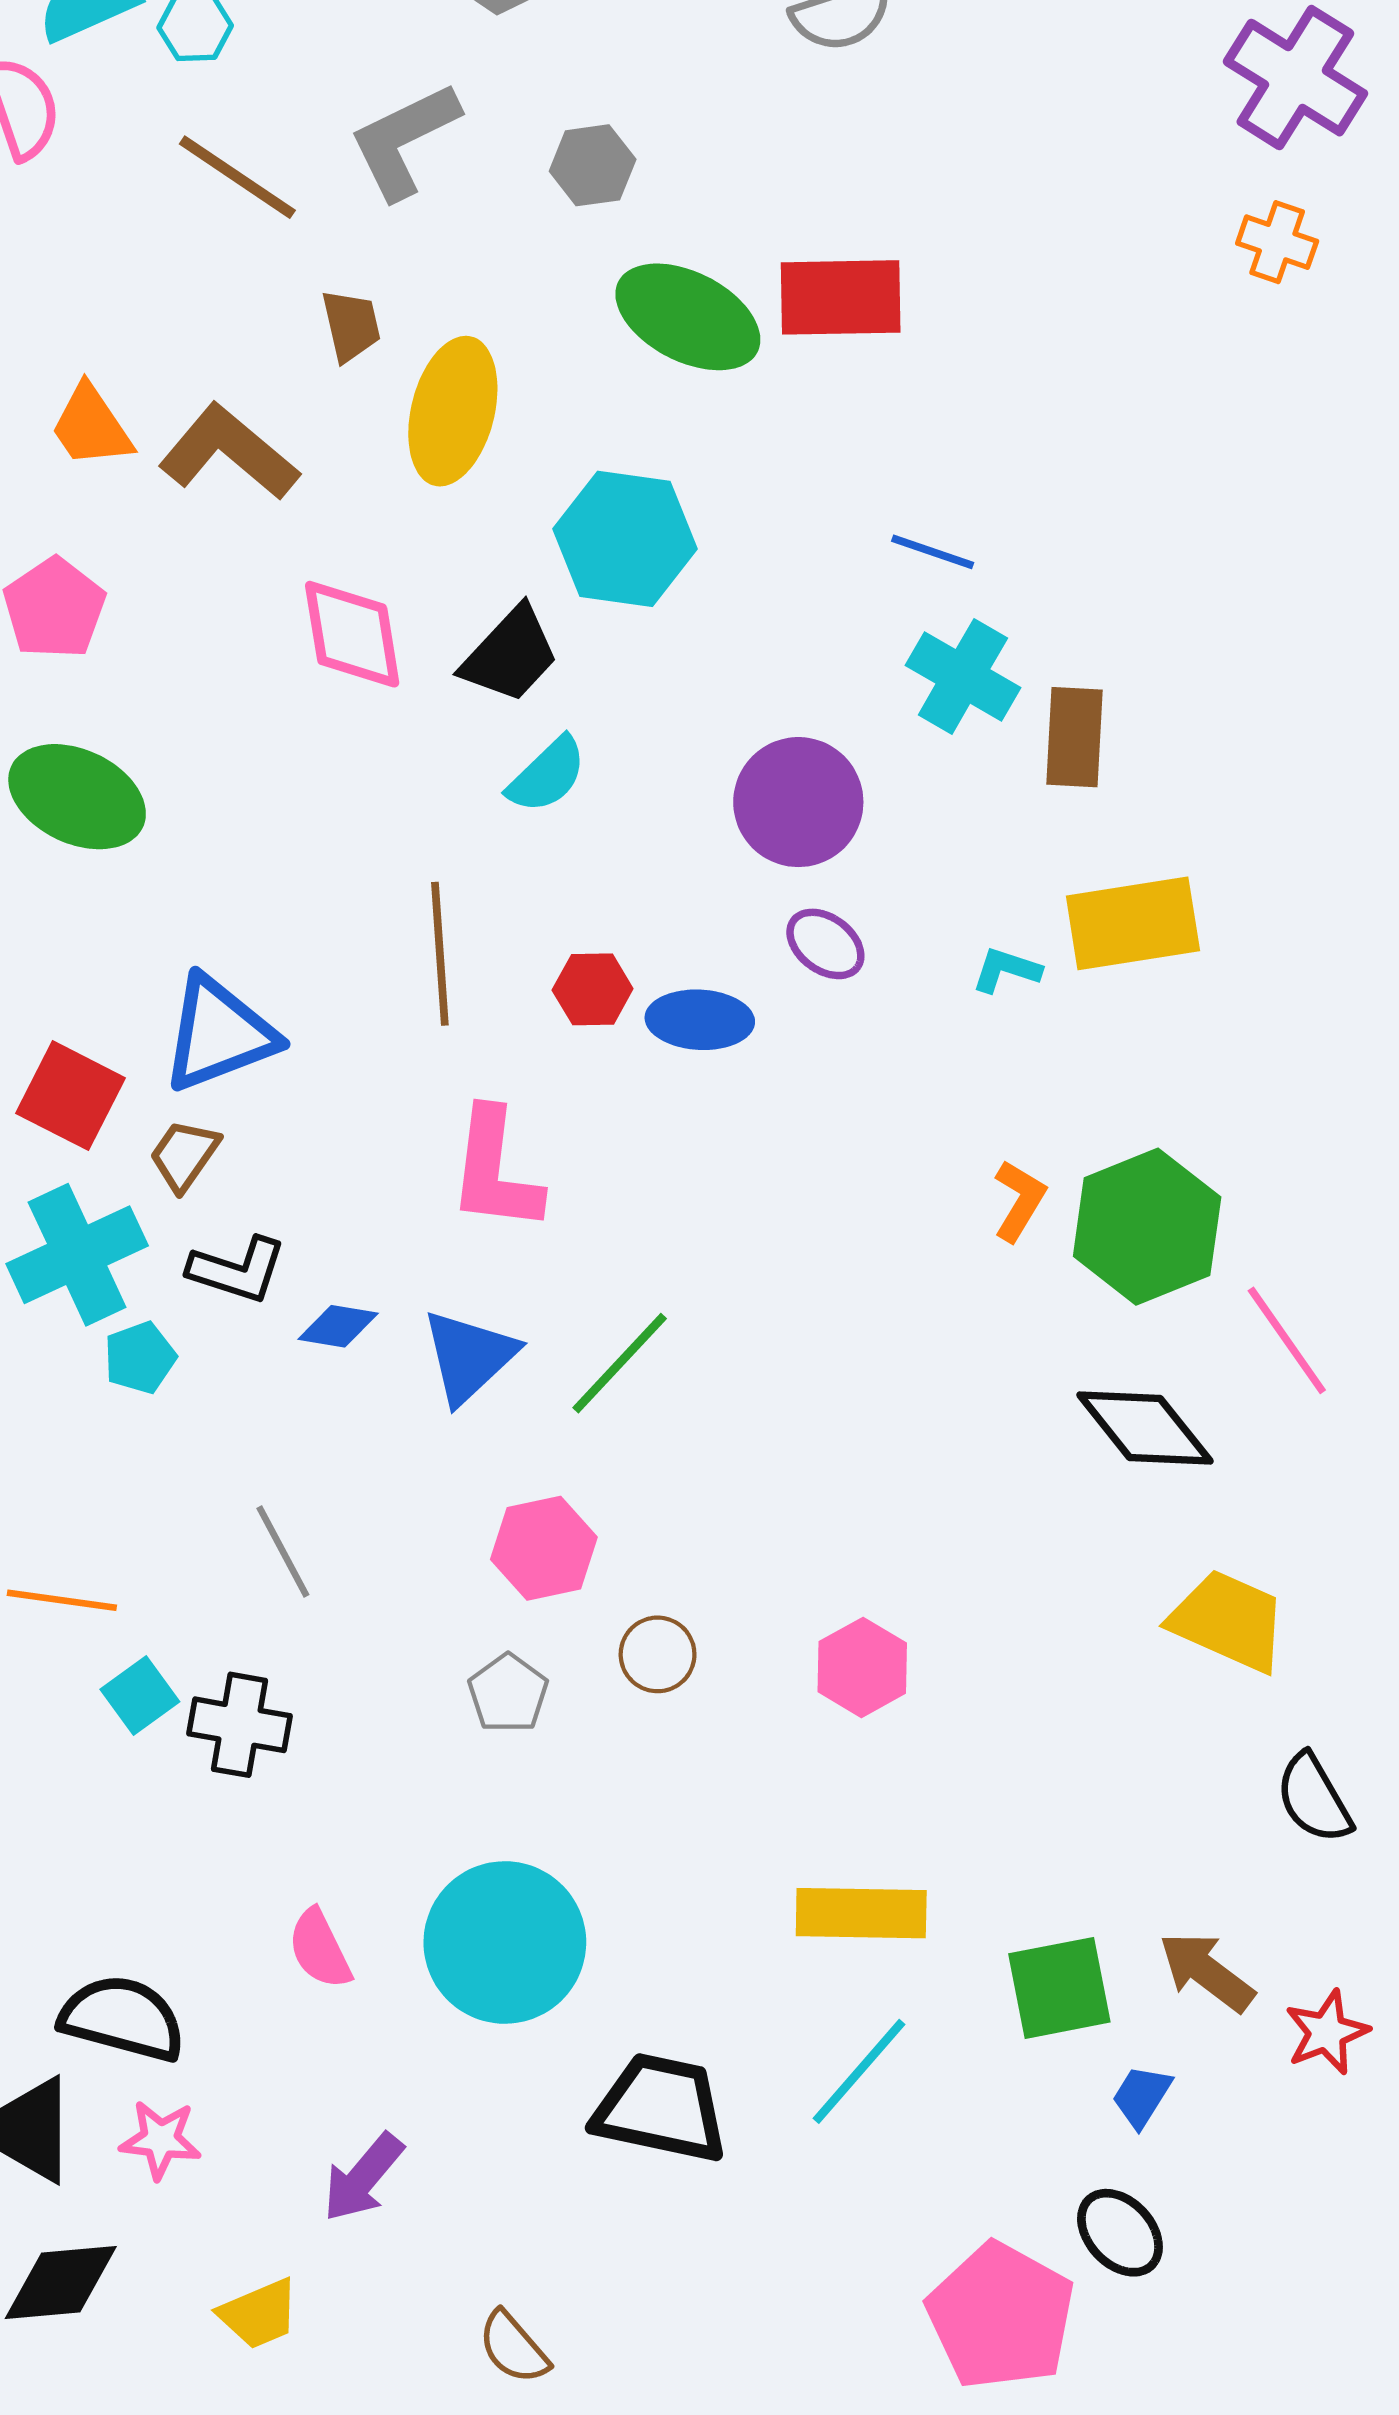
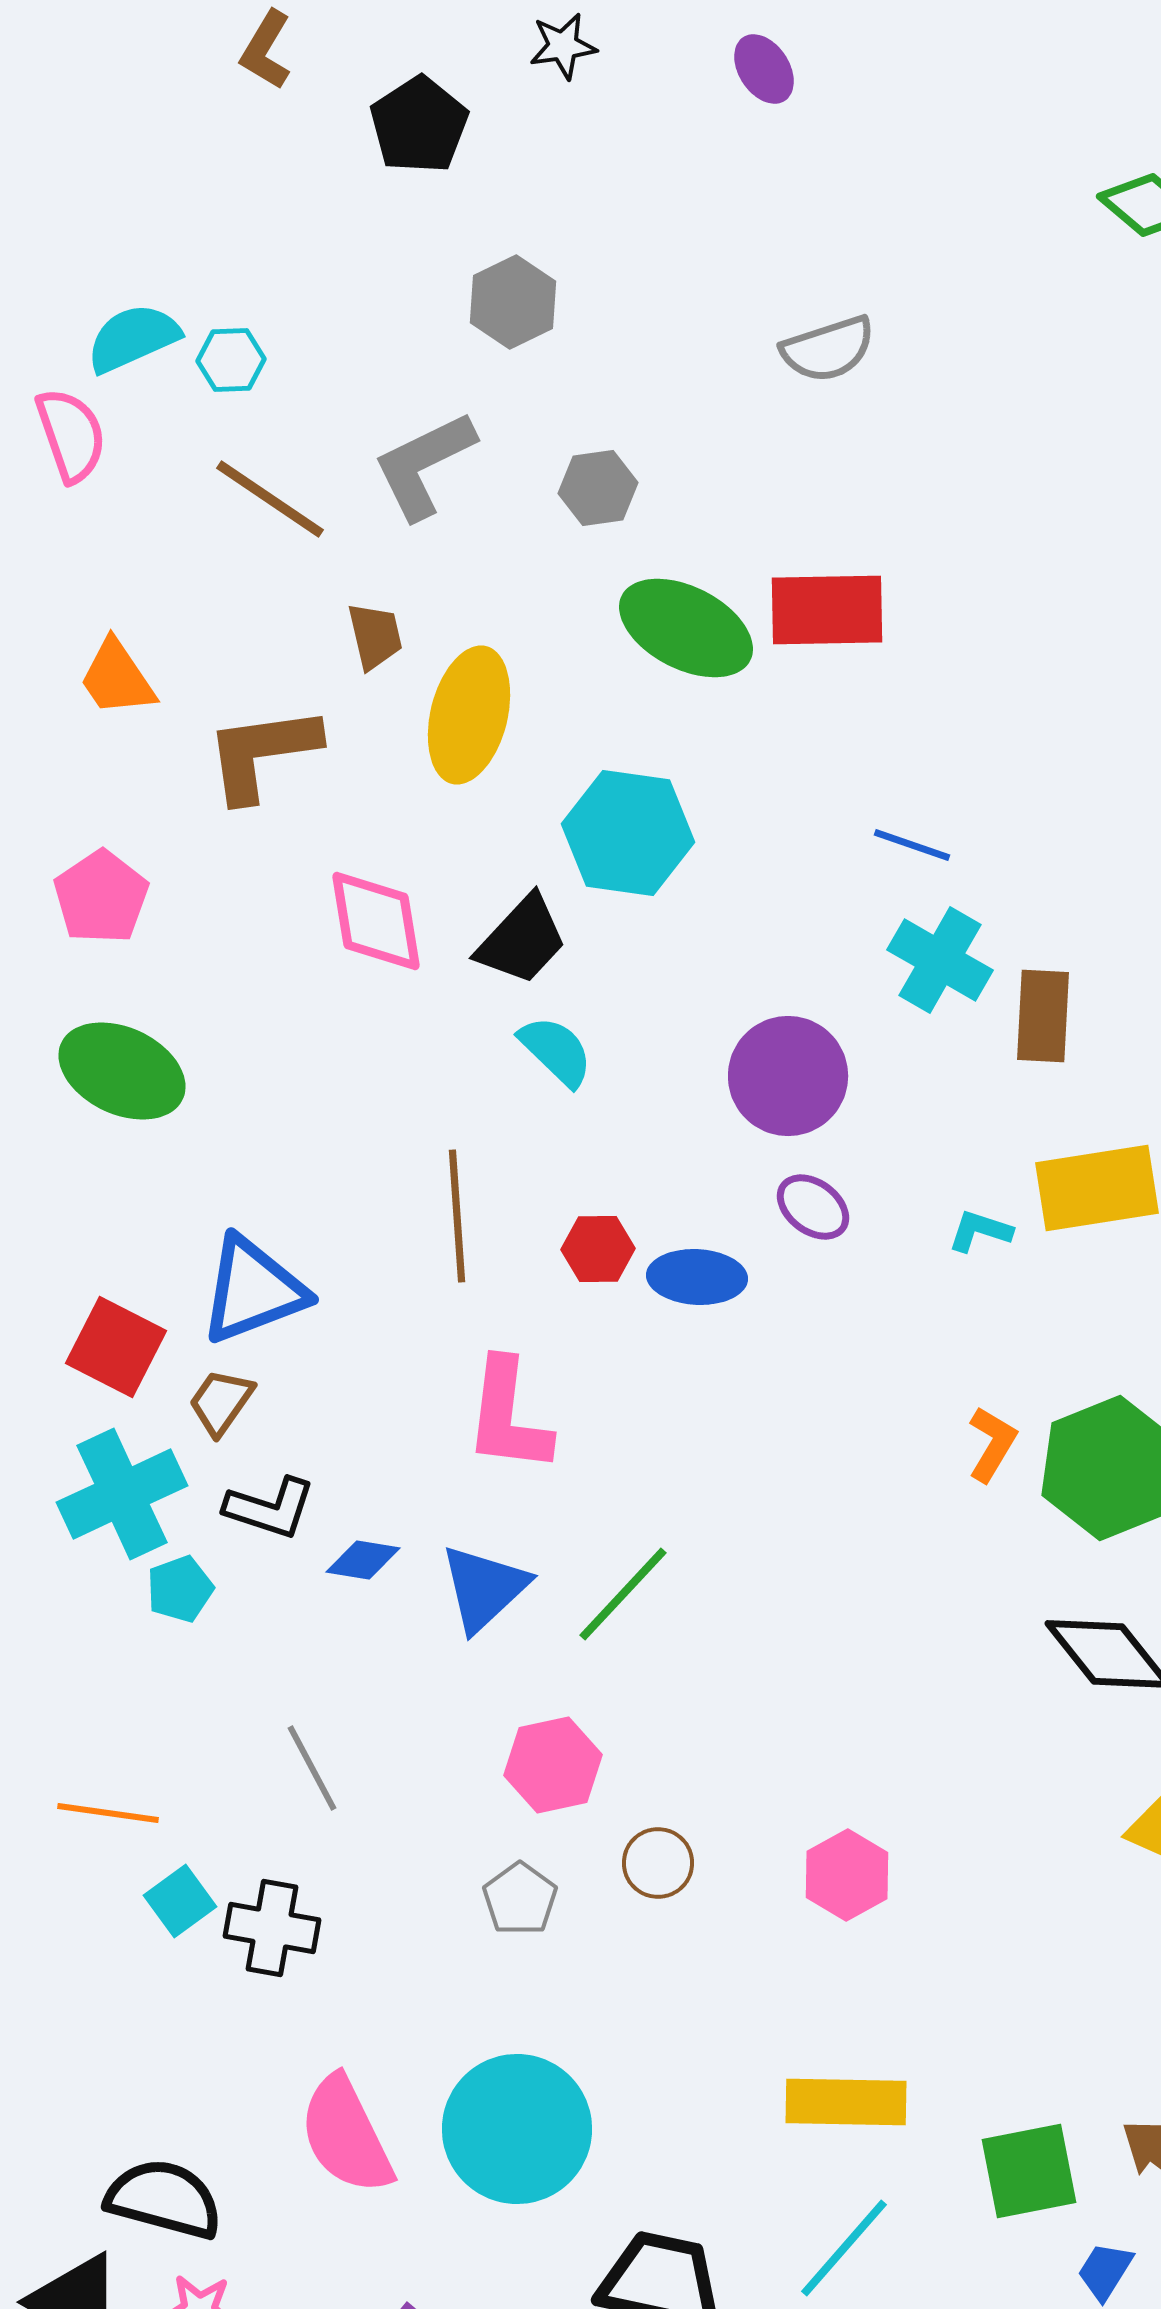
orange trapezoid: (91, 426) -> (117, 678), moved
brown L-shape: (229, 452) -> (262, 753), turned -48
cyan semicircle: (547, 775) -> (556, 1051), turned -92
pink semicircle: (320, 1949) -> (346, 2135), size x1.6

